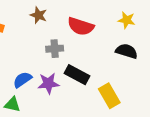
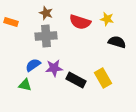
yellow star: (127, 20) -> (107, 19), moved
gray cross: (55, 49) -> (46, 36), moved, size x1.5
black rectangle: (77, 75) -> (76, 80), moved

